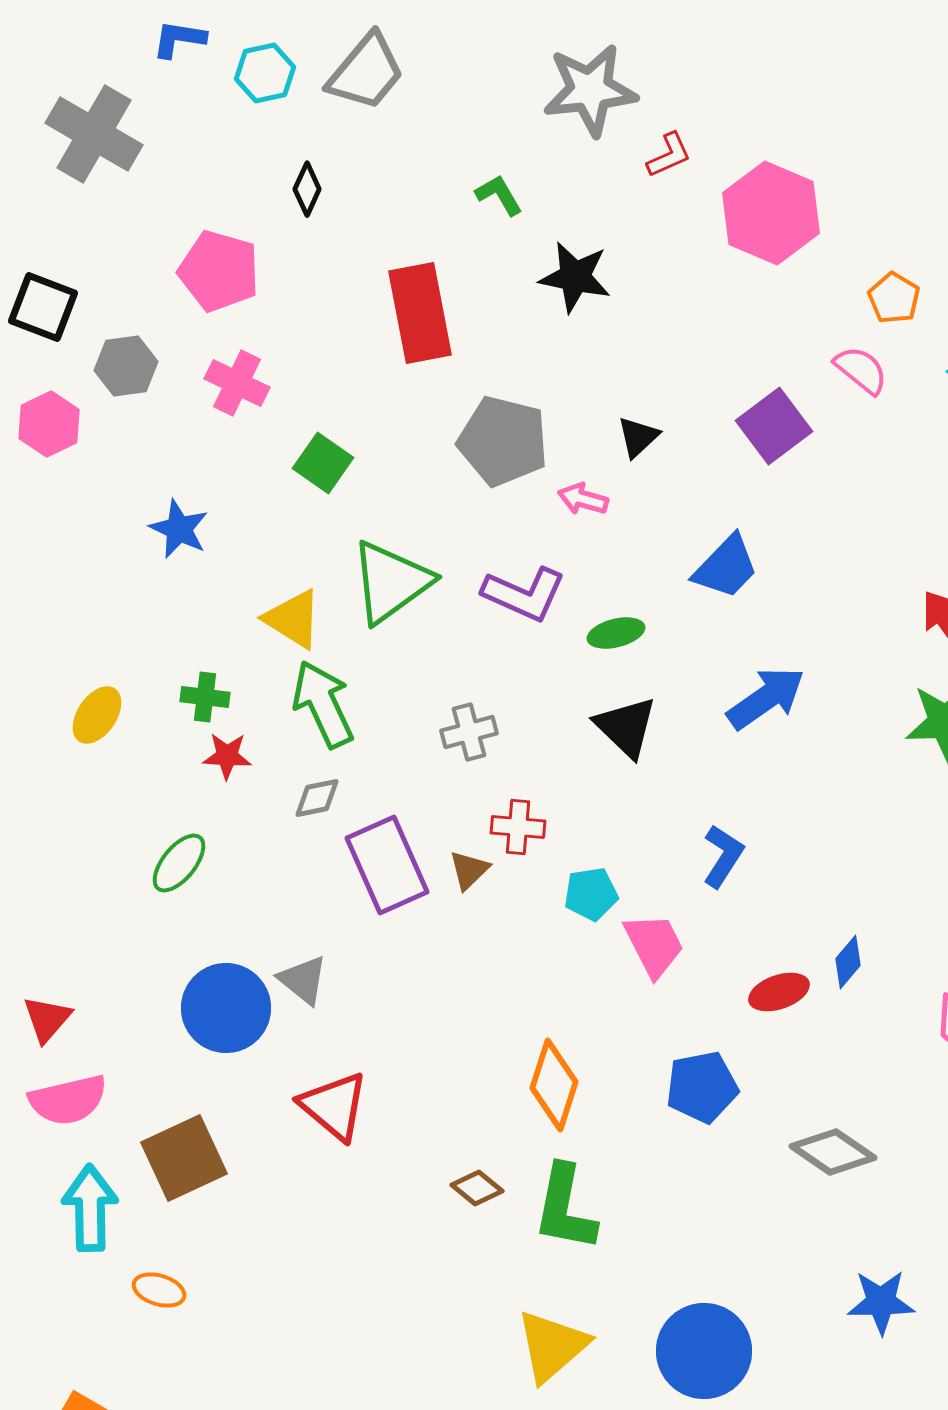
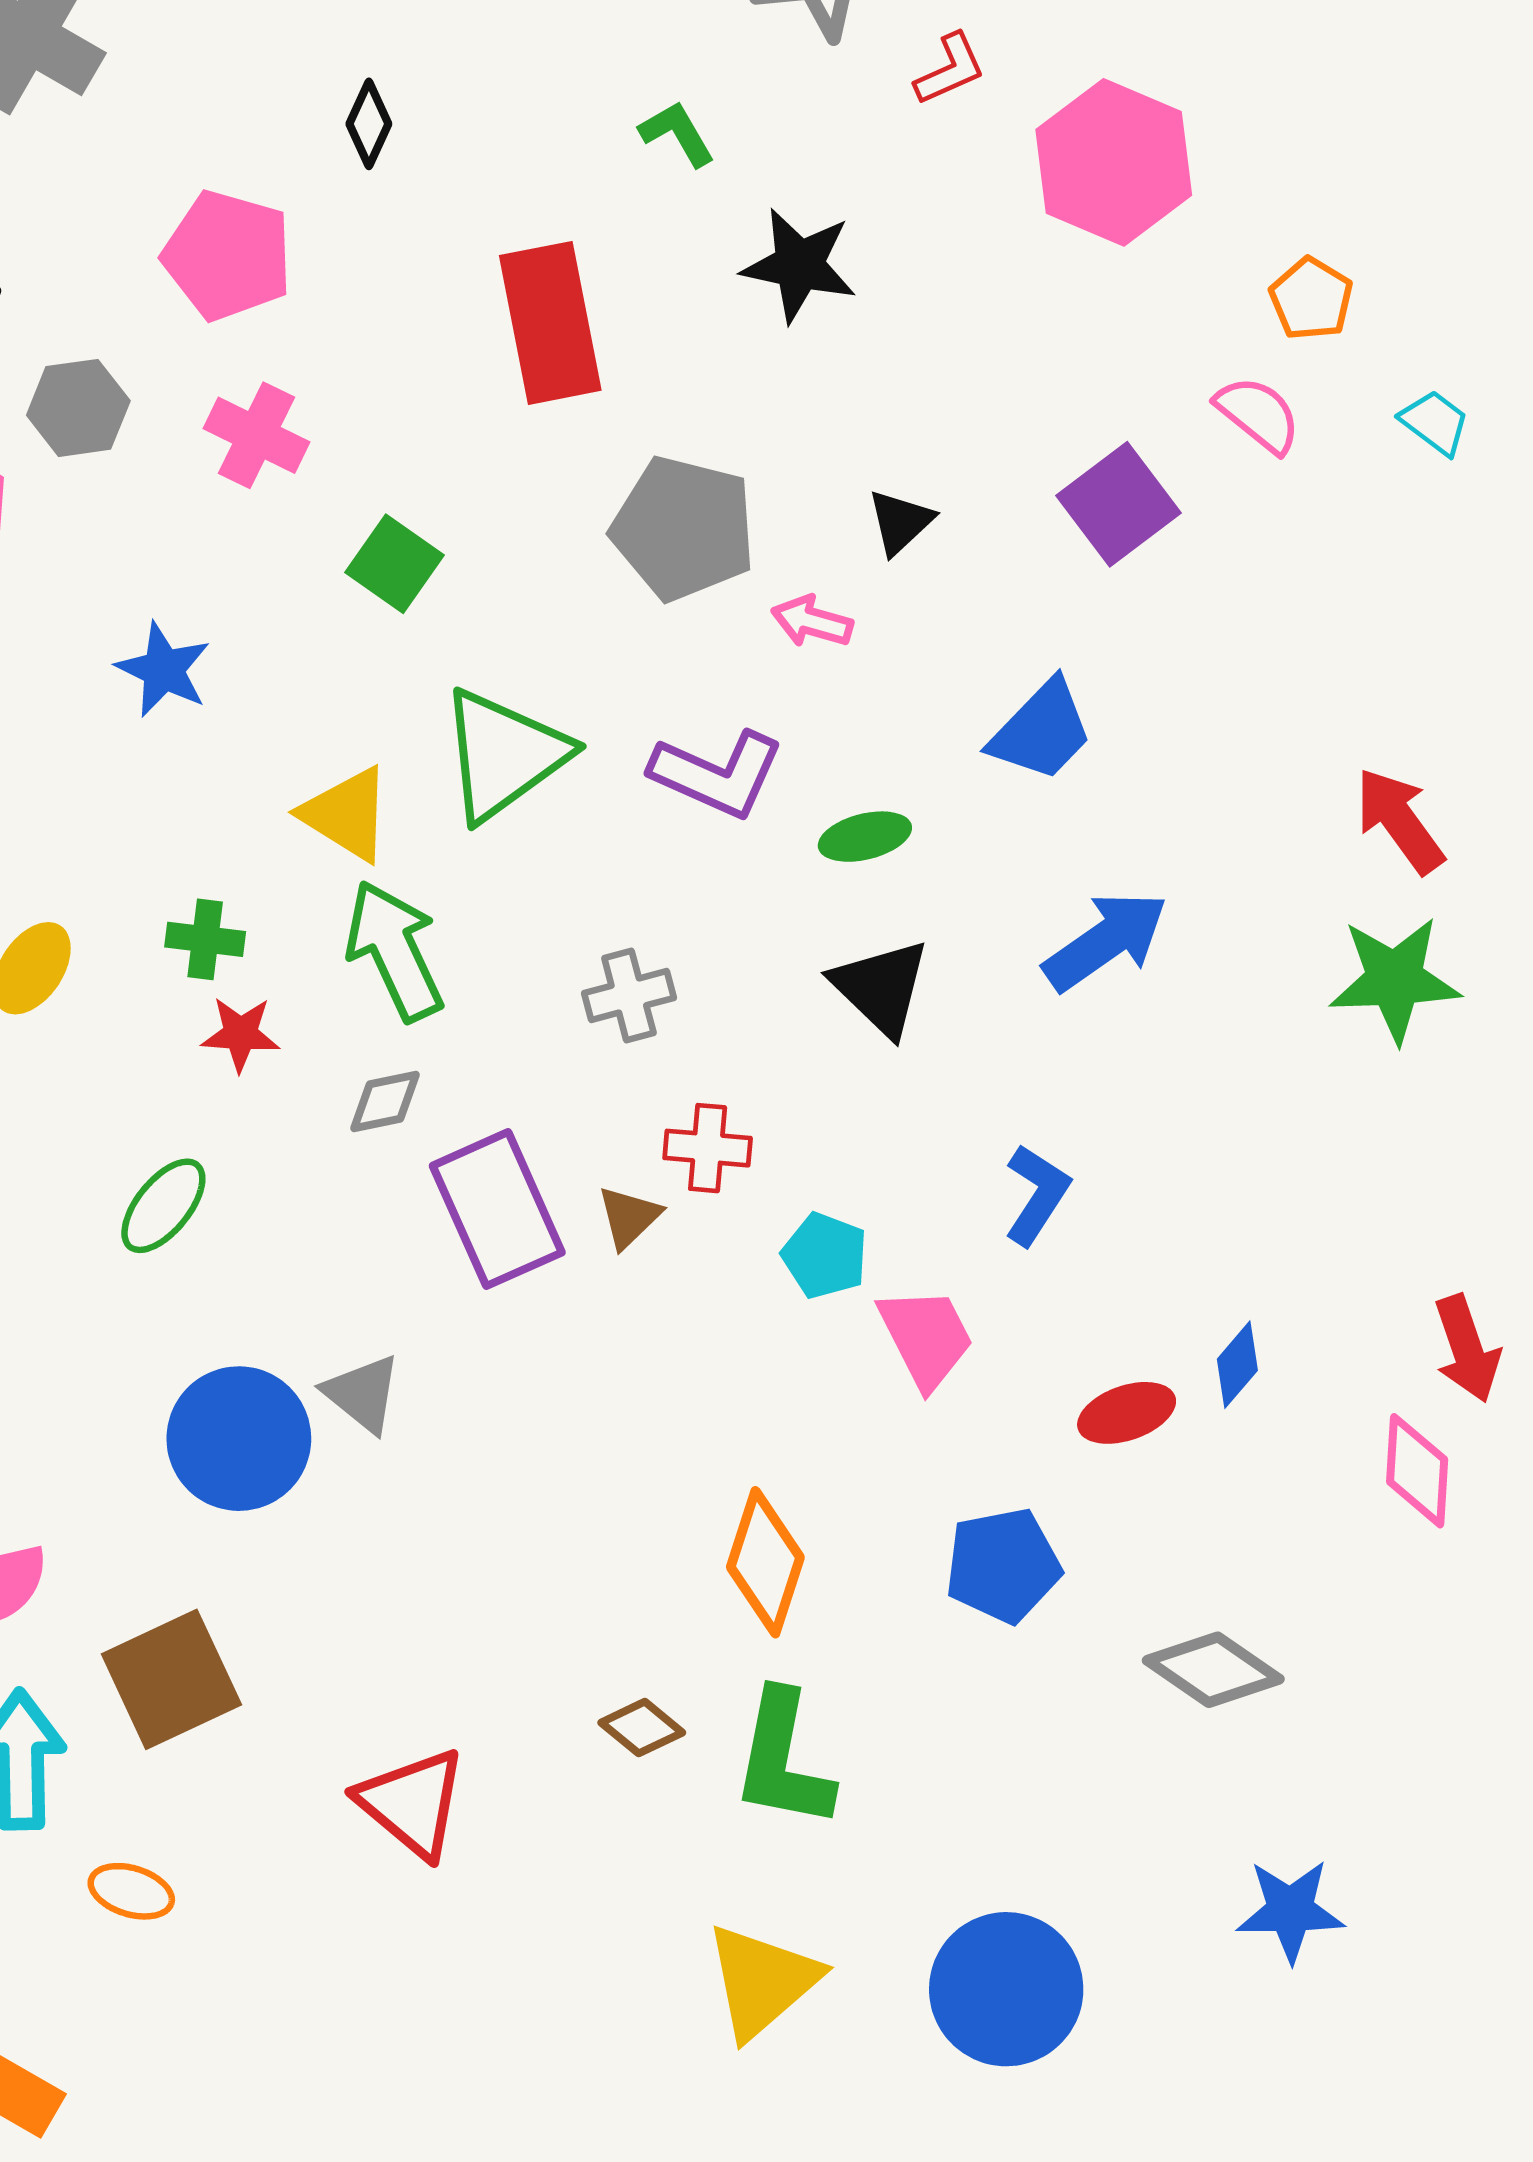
cyan pentagon: (591, 894) -> (825, 1256), turned 30
red triangle: (334, 1106) -> (412, 1803), moved

